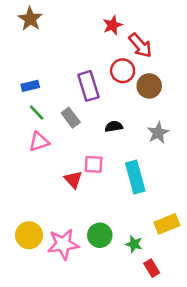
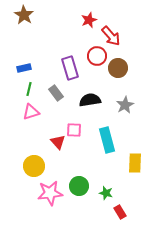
green line: (37, 113) -> (29, 89), turned 56
black semicircle: (114, 126) -> (90, 100), size x1.5
yellow rectangle: (167, 224) -> (135, 163), moved, turned -66
yellow circle: (29, 235) -> (34, 166), moved

